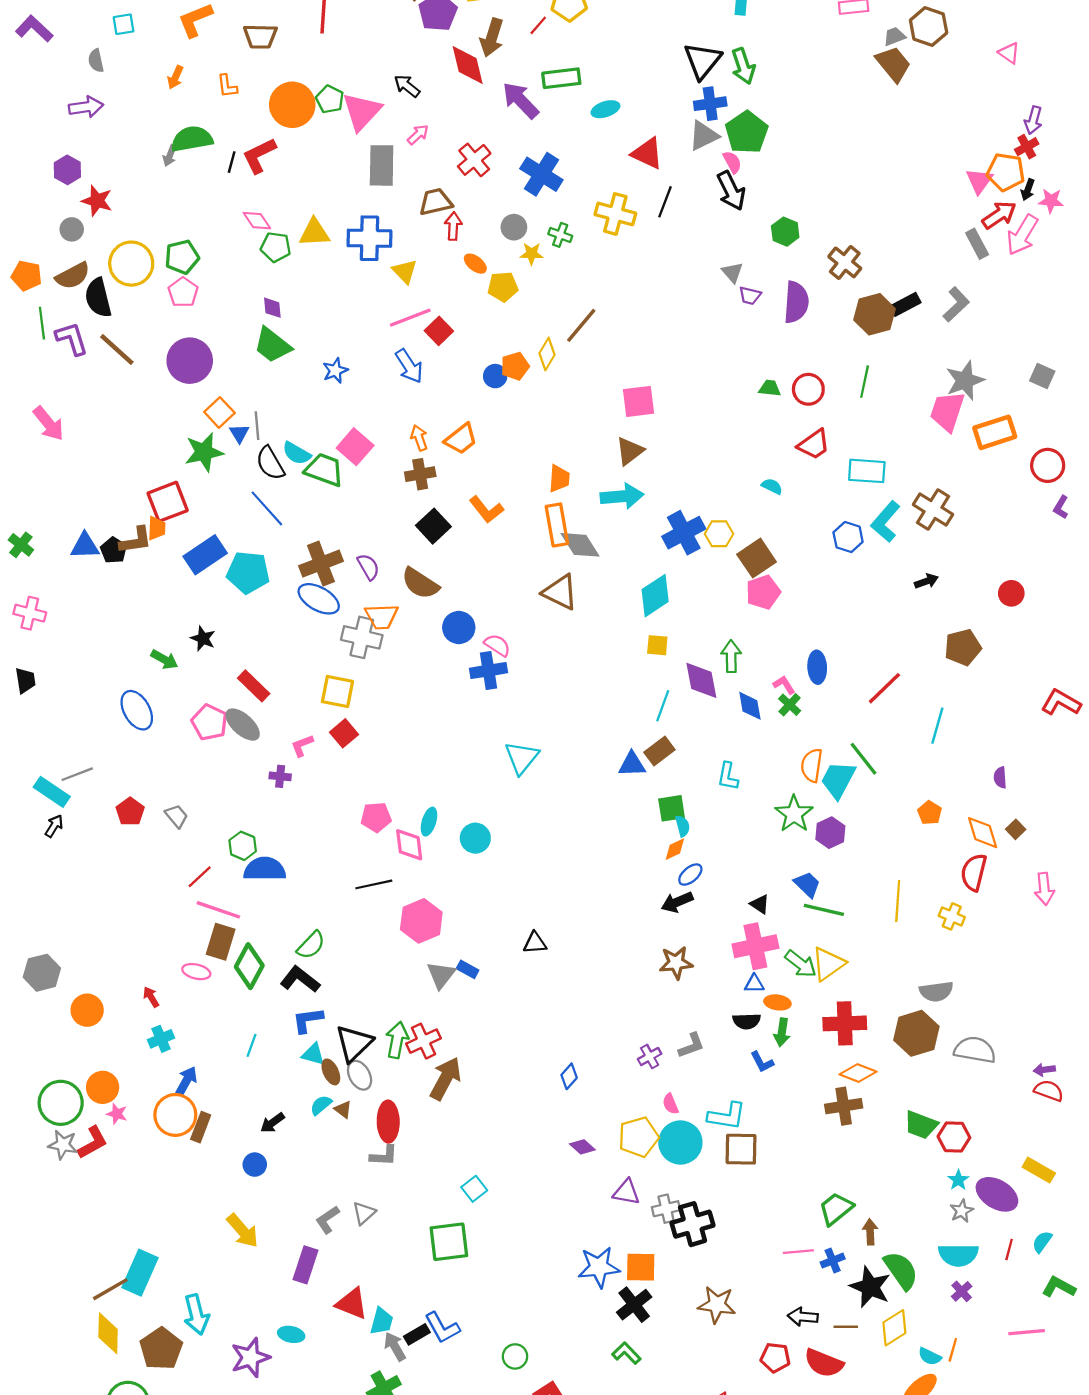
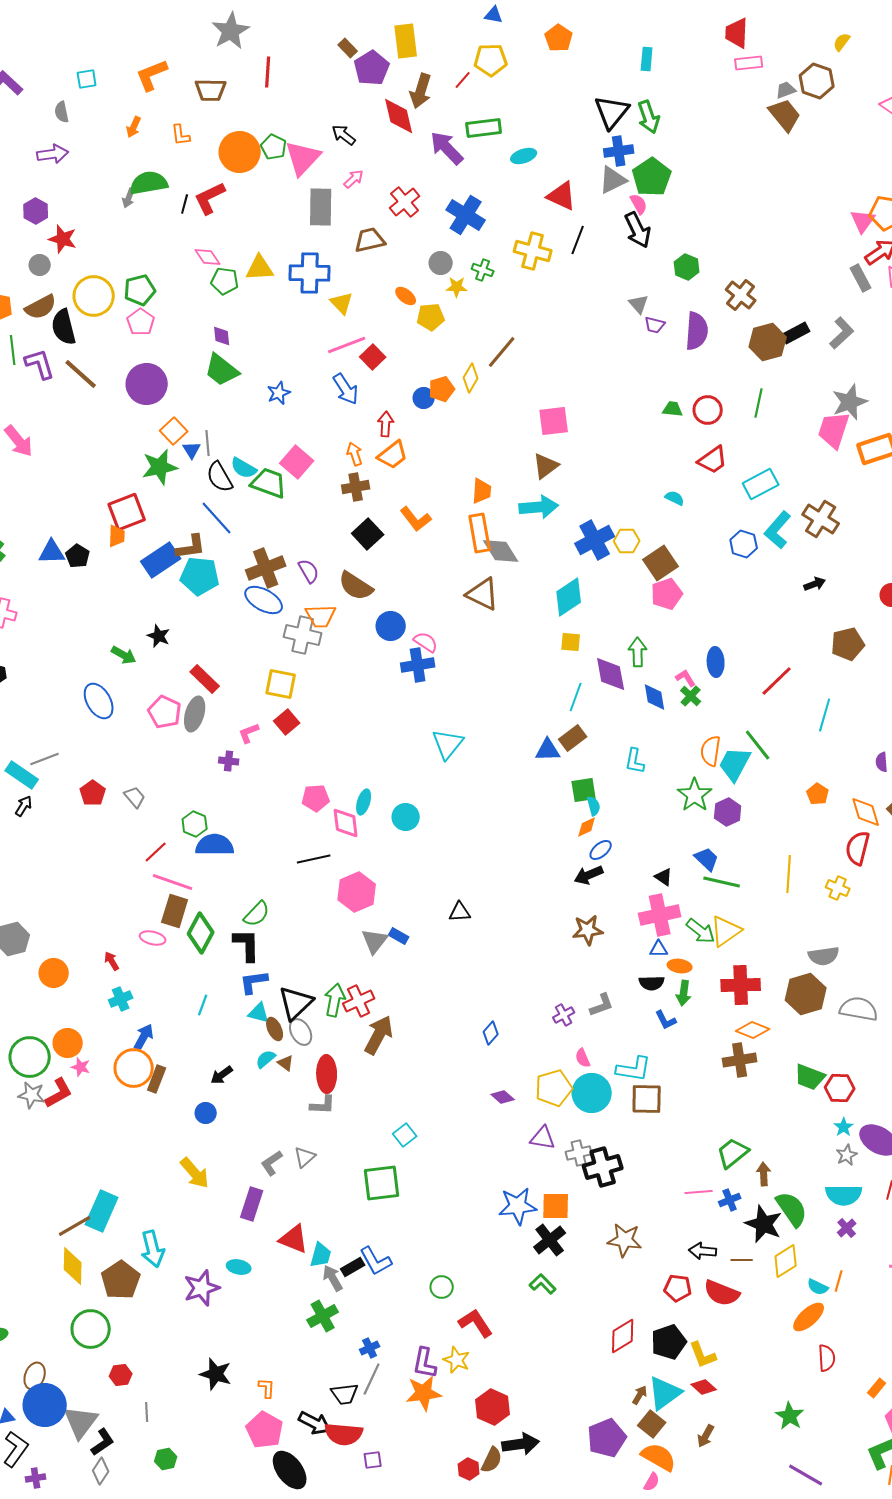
red arrow: (453, 226) -> (386, 424), moved
cyan rectangle: (867, 471) -> (761, 484), turned -32
brown L-shape: (136, 540) -> (191, 547), moved
gray ellipse: (243, 725) -> (195, 714), turned 64
black L-shape: (300, 979) -> (247, 945), turned 51

